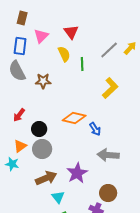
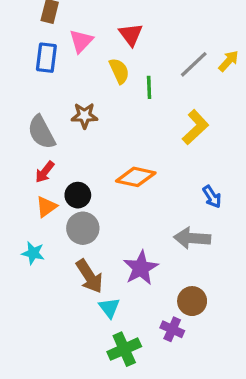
gray semicircle: (17, 71) -> (41, 132), moved
blue arrow: (95, 129) -> (212, 197), moved
orange triangle: (20, 146) -> (46, 207), moved
brown arrow: (46, 178) -> (89, 276), turned 80

